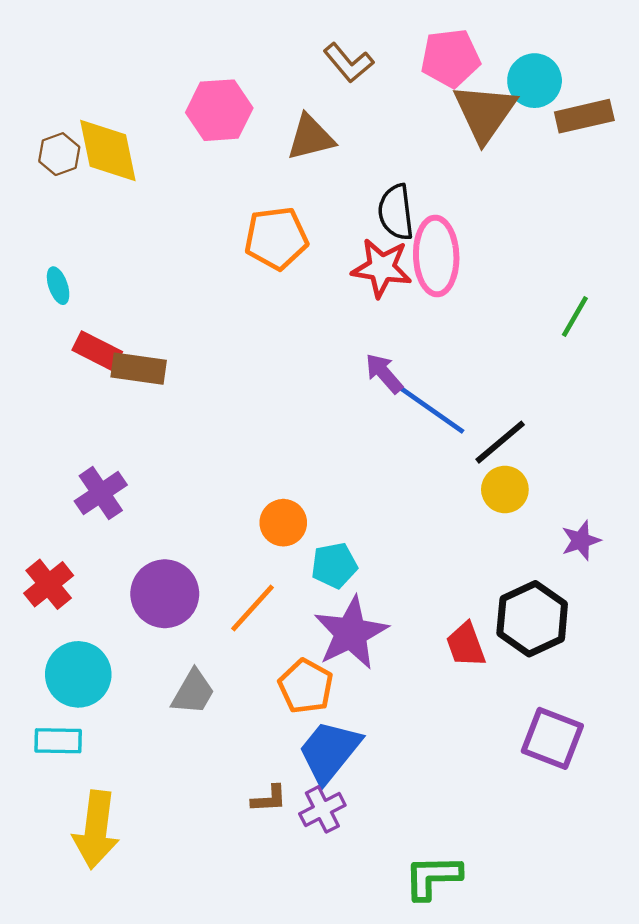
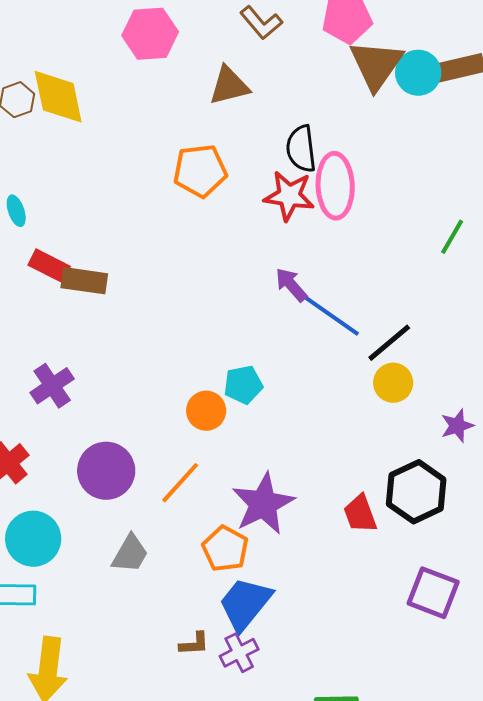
cyan circle: (535, 81) -> (418, 73), moved
pink hexagon: (219, 110) -> (150, 34), moved
cyan pentagon: (334, 565) -> (243, 385), moved

